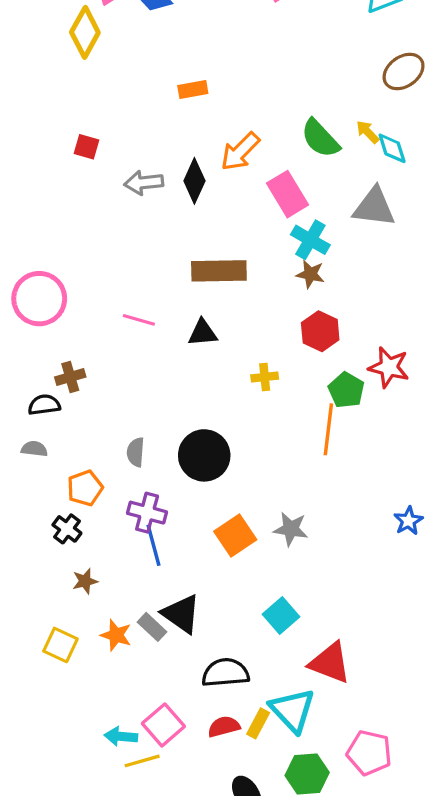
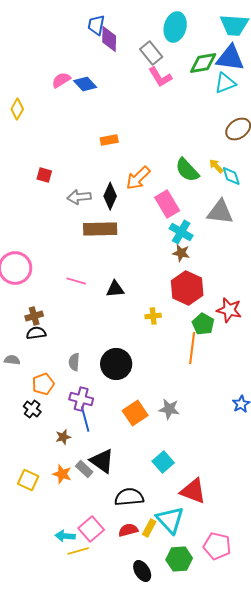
yellow diamond: (85, 32) -> (17, 109), moved, size x0.7
brown rectangle: (219, 271) -> (100, 229), moved
red hexagon: (320, 331) -> (187, 288), size x1.4
black semicircle: (44, 405) -> (36, 333), moved
brown star: (85, 581) -> (63, 437), moved

